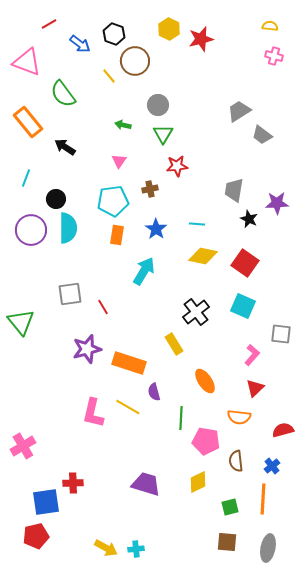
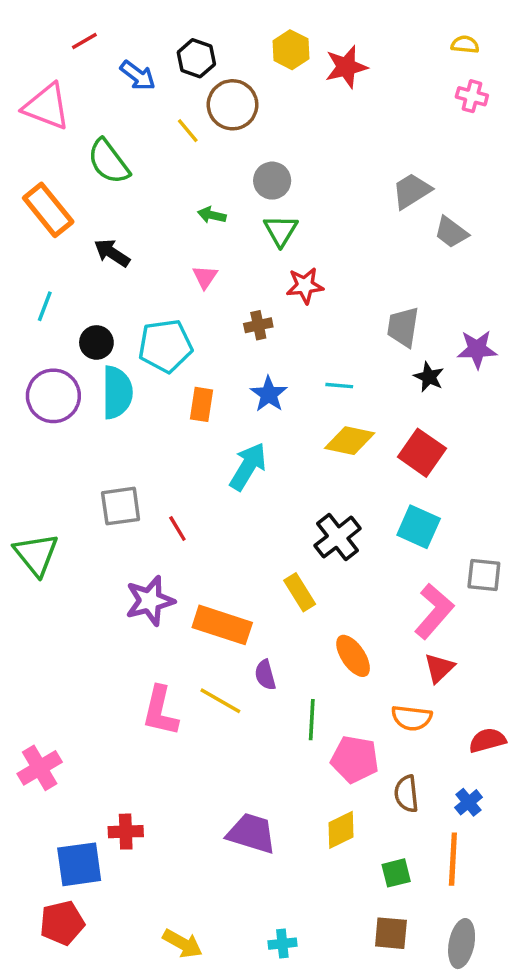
cyan pentagon: (113, 201) -> (165, 346), moved
pink L-shape: (252, 355) -> (434, 611), size x1.5
cyan cross: (136, 549) -> (282, 944), moved

